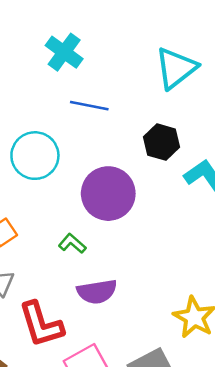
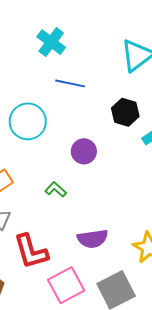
purple circle: (108, 194) -> (84, 151), size x0.6
purple semicircle: (97, 292) -> (93, 239), moved

